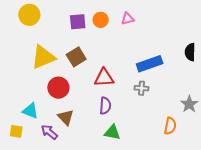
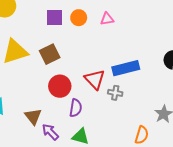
red triangle: (104, 78) -> (95, 79), moved, turned 45
red circle: (58, 88) -> (60, 86), moved
purple arrow: (49, 132) -> (50, 132), moved

